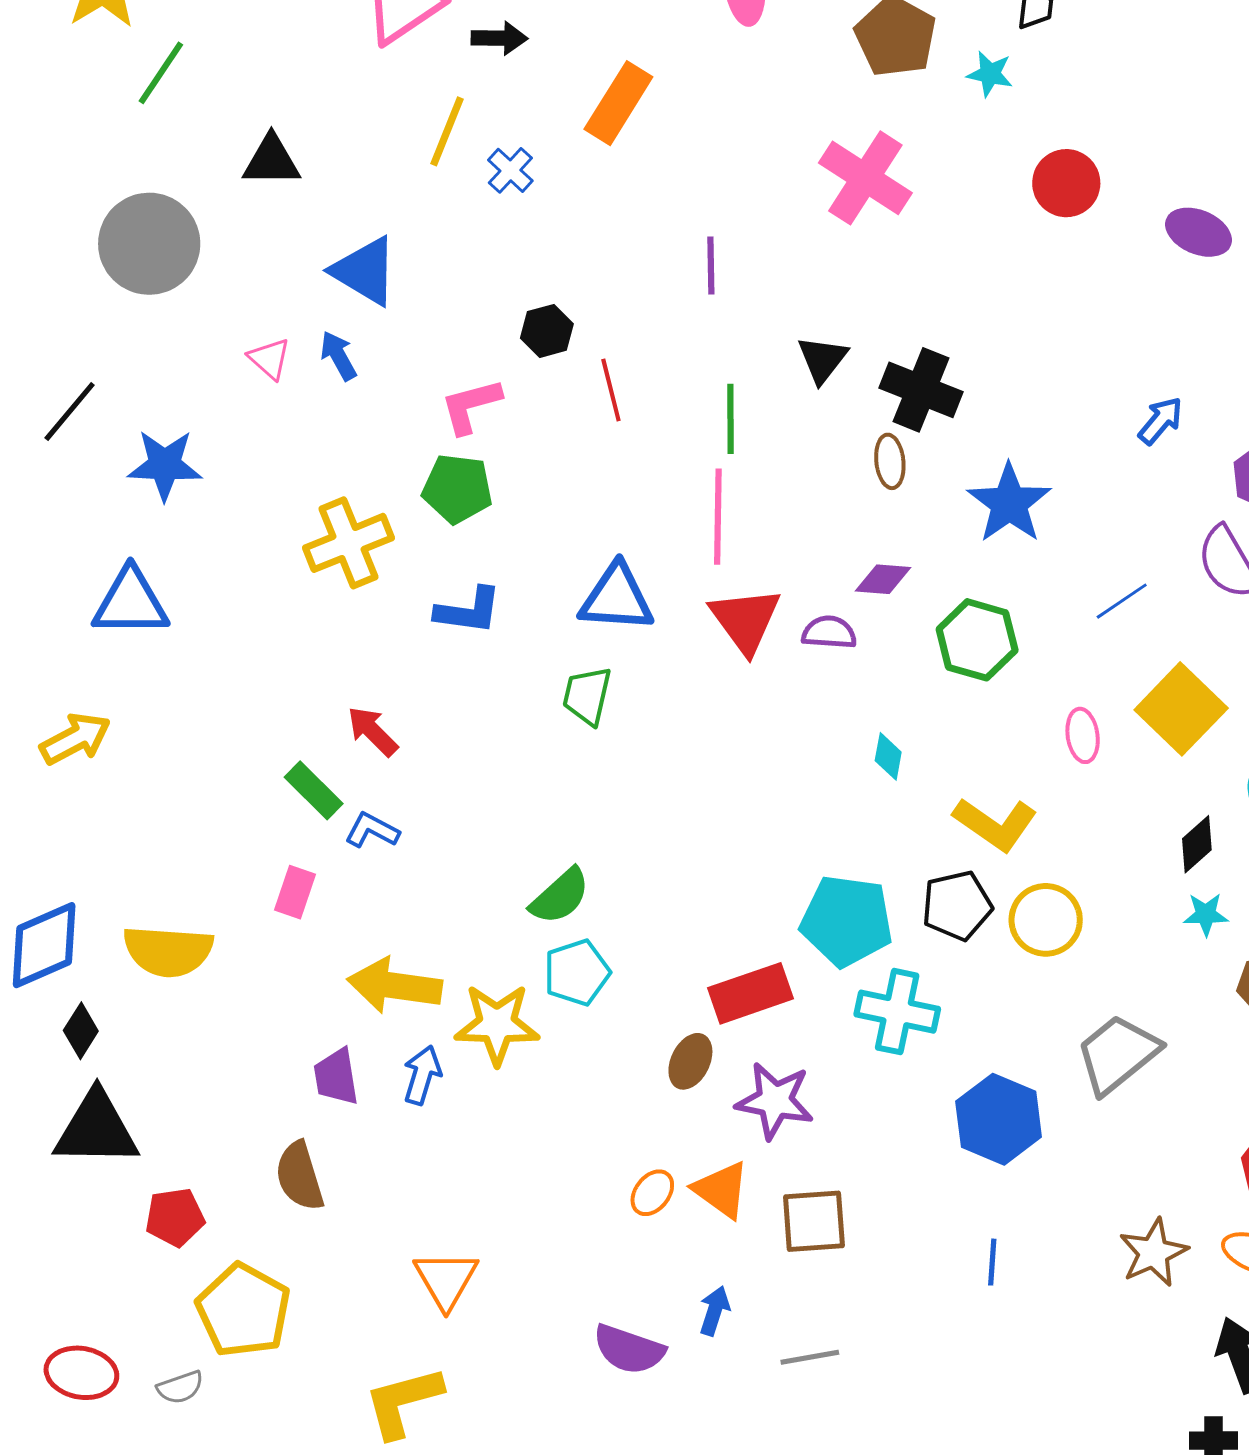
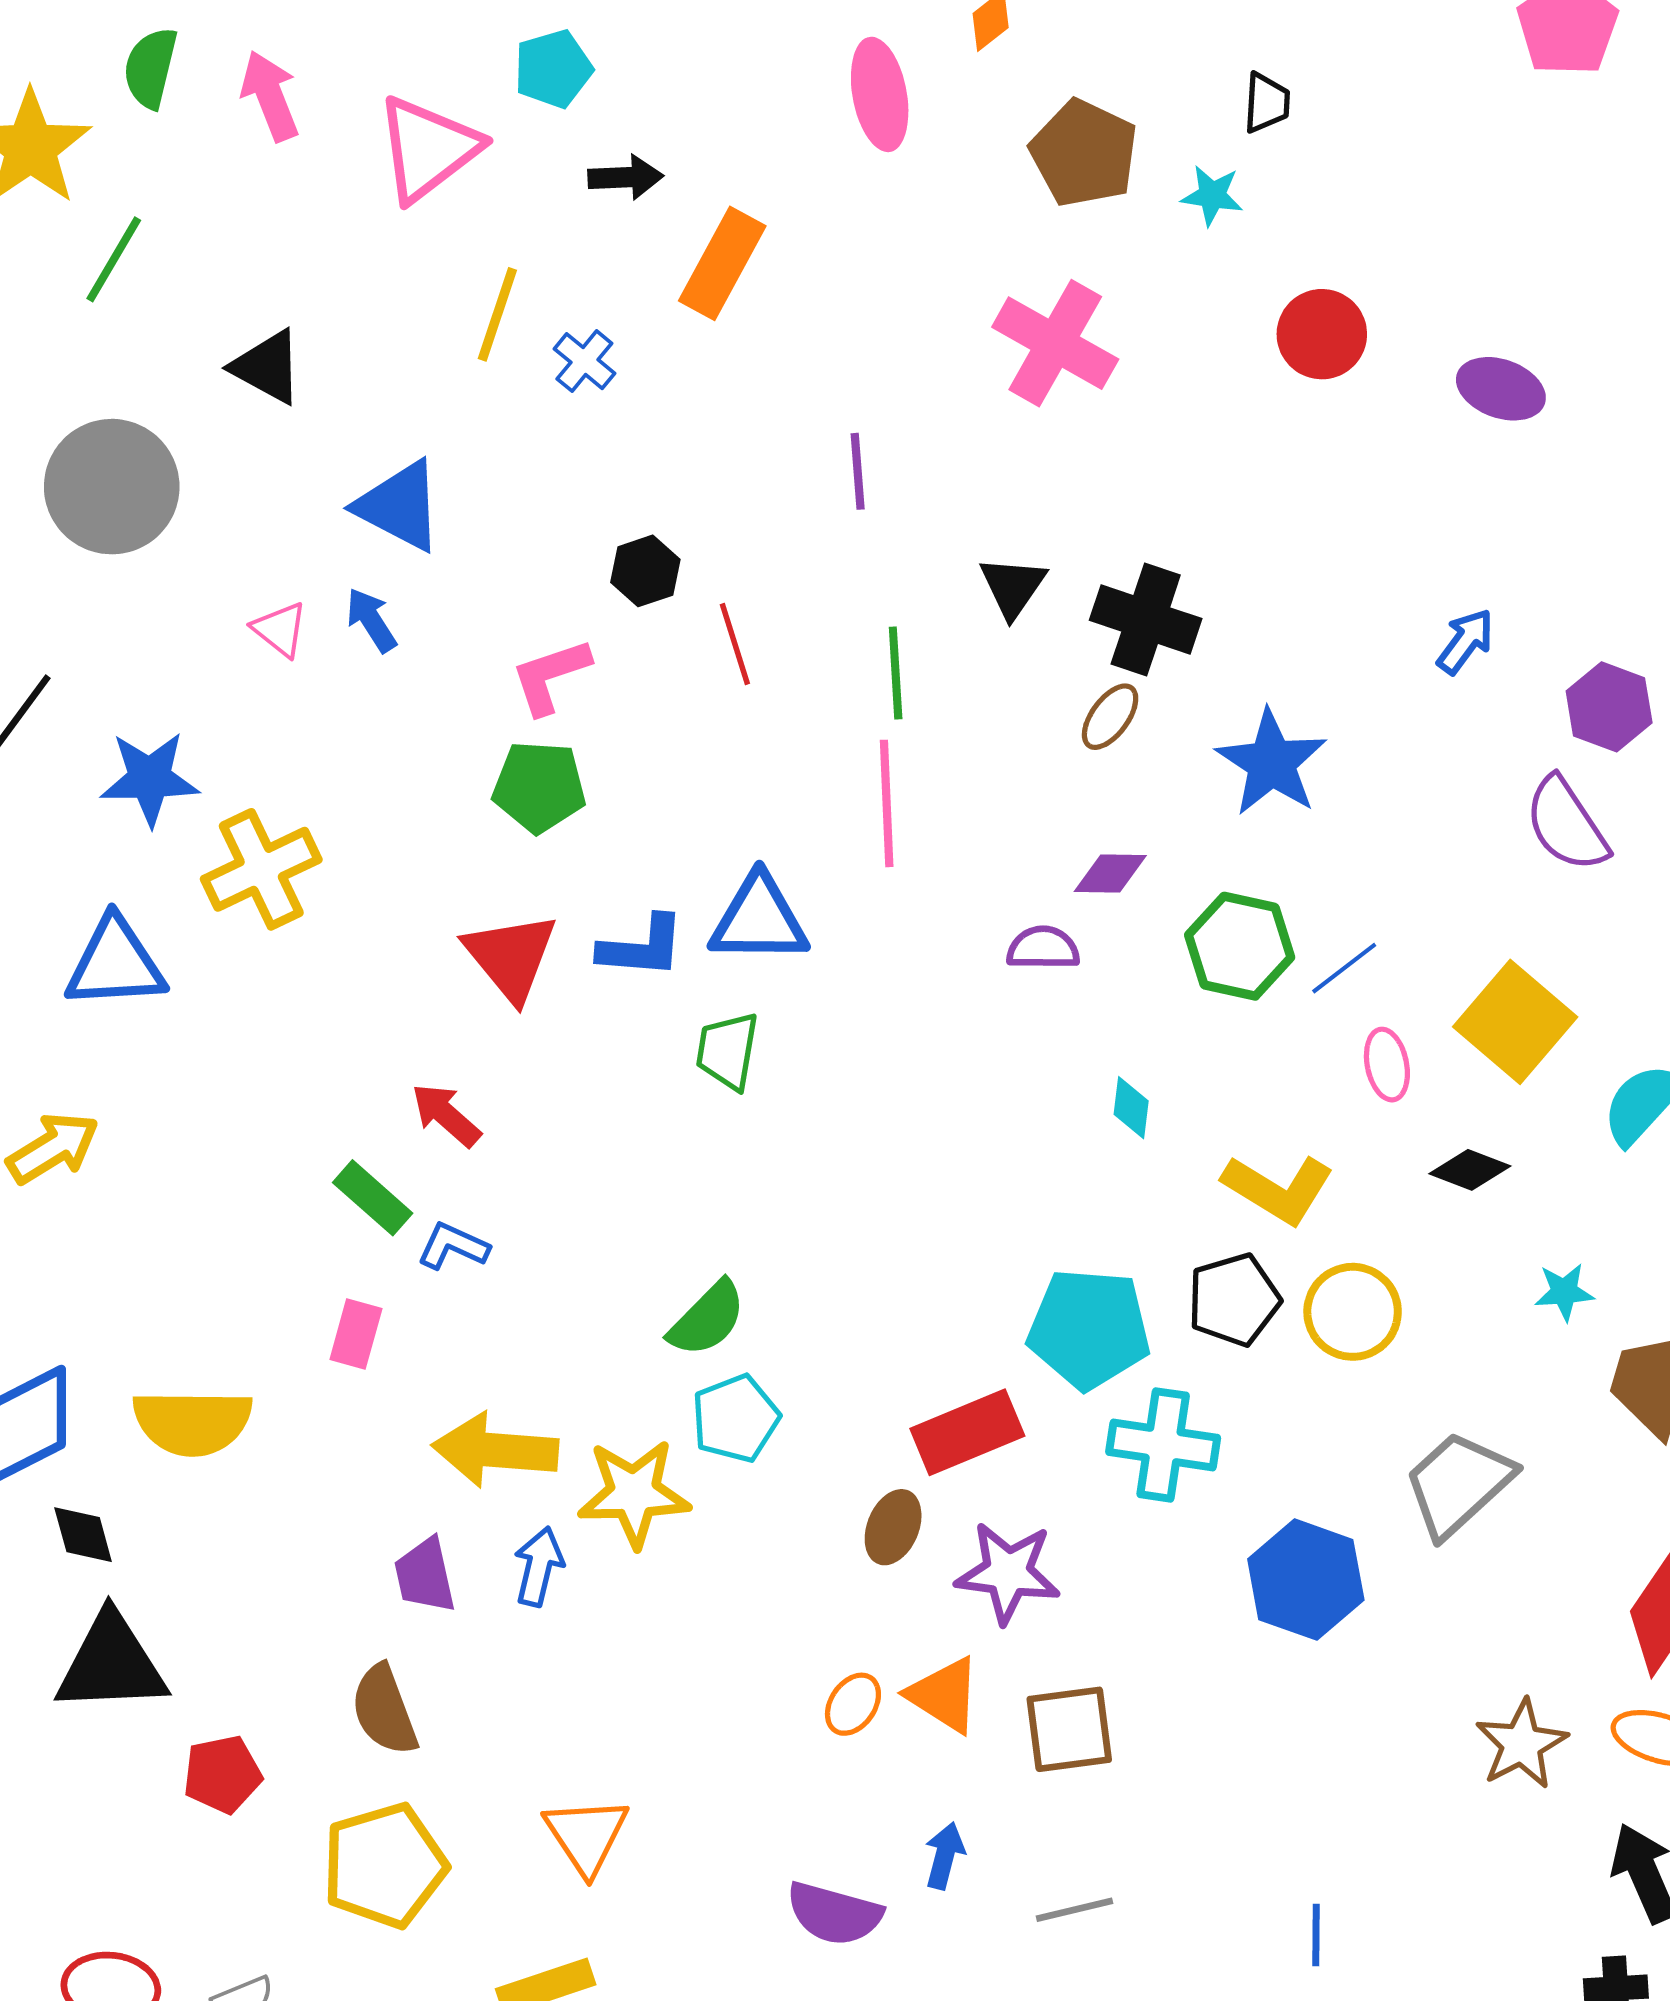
black arrow: (499, 38) -> (626, 177), moved
black triangle: (272, 161) -> (267, 367), turned 32
brown ellipse: (890, 461) -> (1110, 717), turned 46
yellow cross: (349, 543) -> (261, 869), moved
blue line: (1122, 601) -> (1344, 968), moved
blue L-shape: (468, 611) -> (642, 947), moved
red triangle: (745, 620) -> (511, 957), moved
black diamond: (1197, 844) -> (1470, 1170), moved, turned 66
black diamond: (81, 1031) -> (83, 1535), turned -44
blue line: (992, 1262) -> (1316, 1935), moved
yellow pentagon: (243, 1310) -> (384, 1866), moved, turned 30

